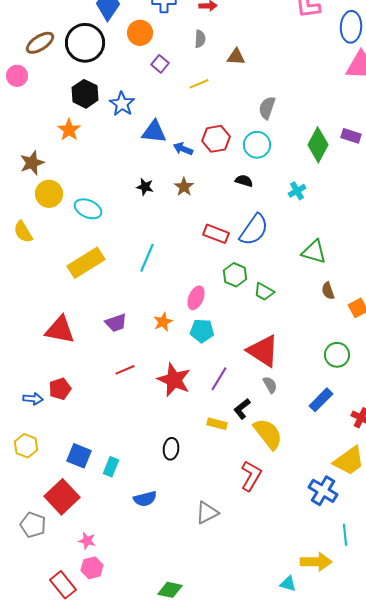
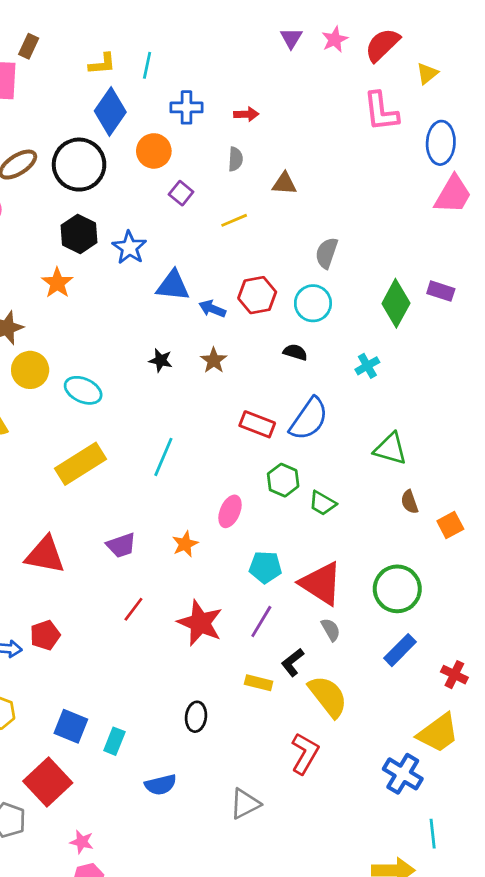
cyan pentagon: (202, 331) -> (265, 567), moved
green circle: (337, 355) -> (397, 589), moved, size x1.4
red line: (125, 370) -> (133, 609), turned -30

